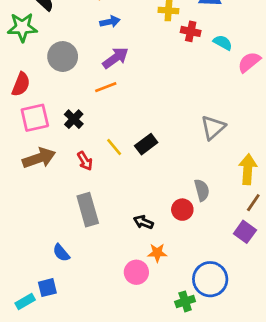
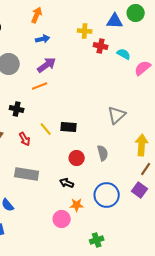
black cross: (74, 119) -> (17, 109), turned -32
black rectangle: (146, 144) -> (69, 127), turned 42
gray semicircle: (202, 190) -> (103, 153), moved
gray rectangle: (88, 210) -> (27, 174), turned -65
red circle: (182, 210) -> (77, 158), moved
blue circle: (210, 279) -> (107, 195), moved

